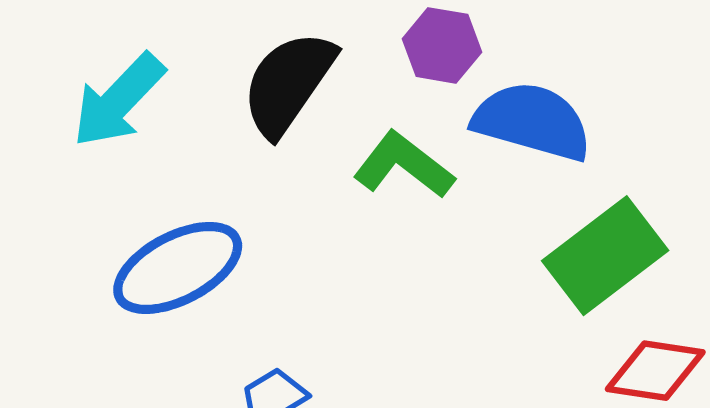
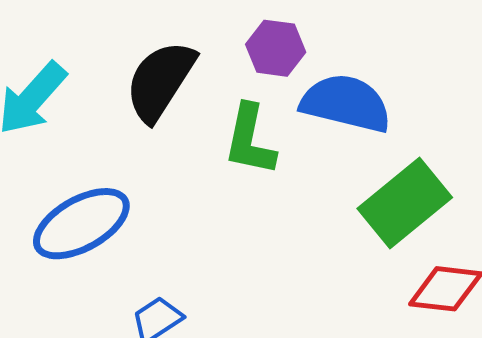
green L-shape: (404, 165) -> (250, 140), turned -114

